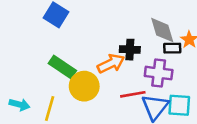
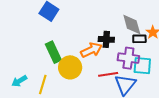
green rectangle: (62, 67) -> (53, 52), turned 30
cyan arrow: (19, 105) -> (19, 81), turned 133
cyan square: (179, 105) -> (142, 66), moved

